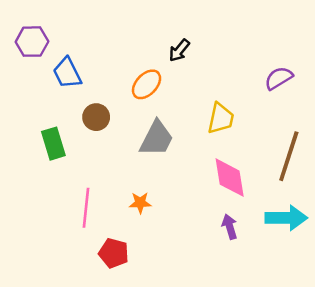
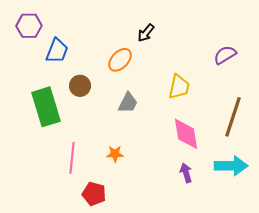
blue trapezoid: (67, 73) -> (57, 51), turned -132
gray trapezoid: (157, 139) -> (128, 103), size x0.7
green rectangle: (53, 144) -> (46, 107), size x1.5

